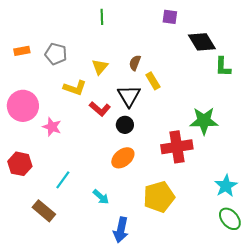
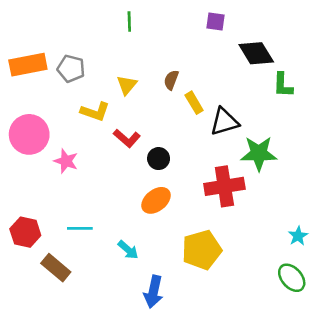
orange rectangle: (22, 51) -> (28, 65), size x1.8
black triangle: (129, 96) -> (224, 122), moved, turned 45
red hexagon: (20, 164) -> (25, 232), moved
cyan line: (63, 180) -> (80, 228), turned 54
cyan star: (226, 186) -> (298, 236), moved, size x0.7

